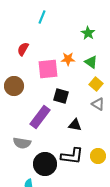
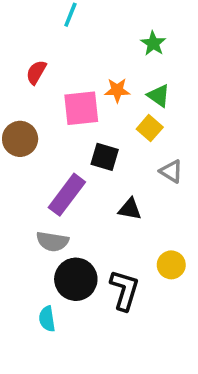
yellow square: (96, 84) -> (150, 128), moved
gray semicircle: (22, 143) -> (52, 241), moved
black L-shape: (72, 156) -> (124, 290), moved, turned -80

